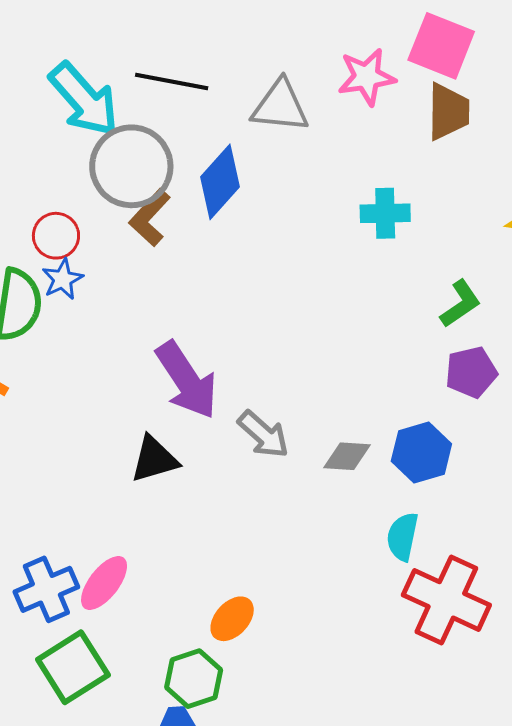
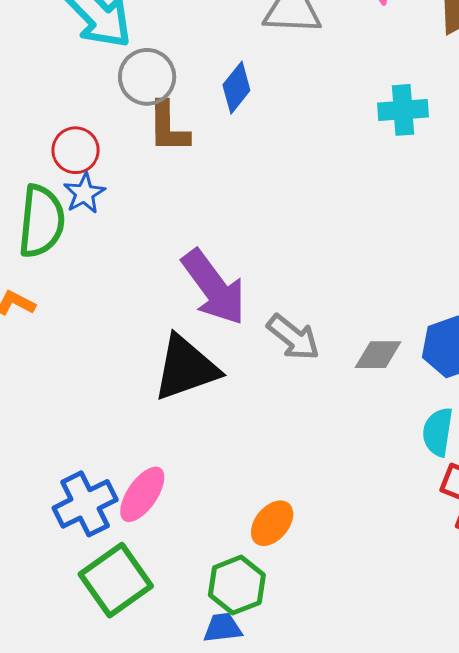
gray circle: (131, 166) -> (147, 77), size x0.7
blue diamond: (220, 182) -> (236, 88), size x0.7
brown L-shape: (150, 218) -> (168, 127), turned -40
black triangle: (154, 459) -> (186, 368), size x1.4

